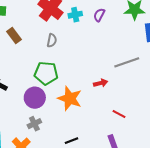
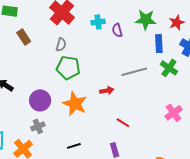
cyan cross: (75, 15) -> (98, 22), moved
purple semicircle: (99, 15) -> (117, 30), moved, turned -48
green pentagon: (46, 73) -> (68, 68), moved

